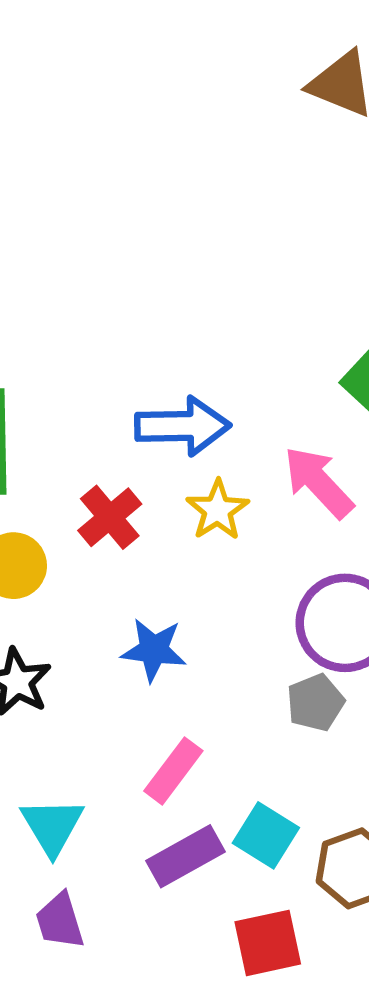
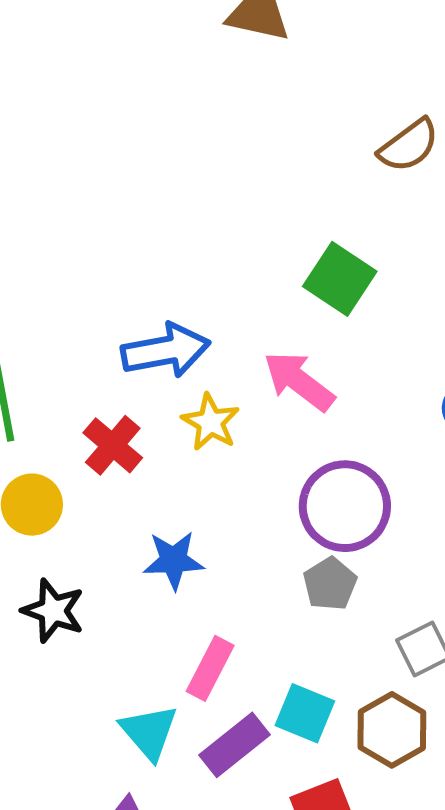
cyan triangle: (52, 826) -> (149, 732), moved

